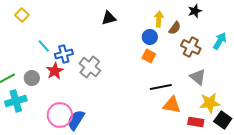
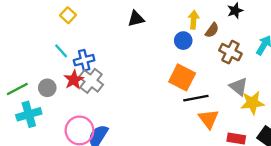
yellow square: (22, 15) -> (68, 15), moved
orange square: (149, 56) -> (182, 77), moved, size x1.6
gray cross: (90, 67) -> (91, 81), moved
yellow star: (210, 103) -> (252, 103), moved
orange triangle: (172, 105) -> (209, 119), turned 42

